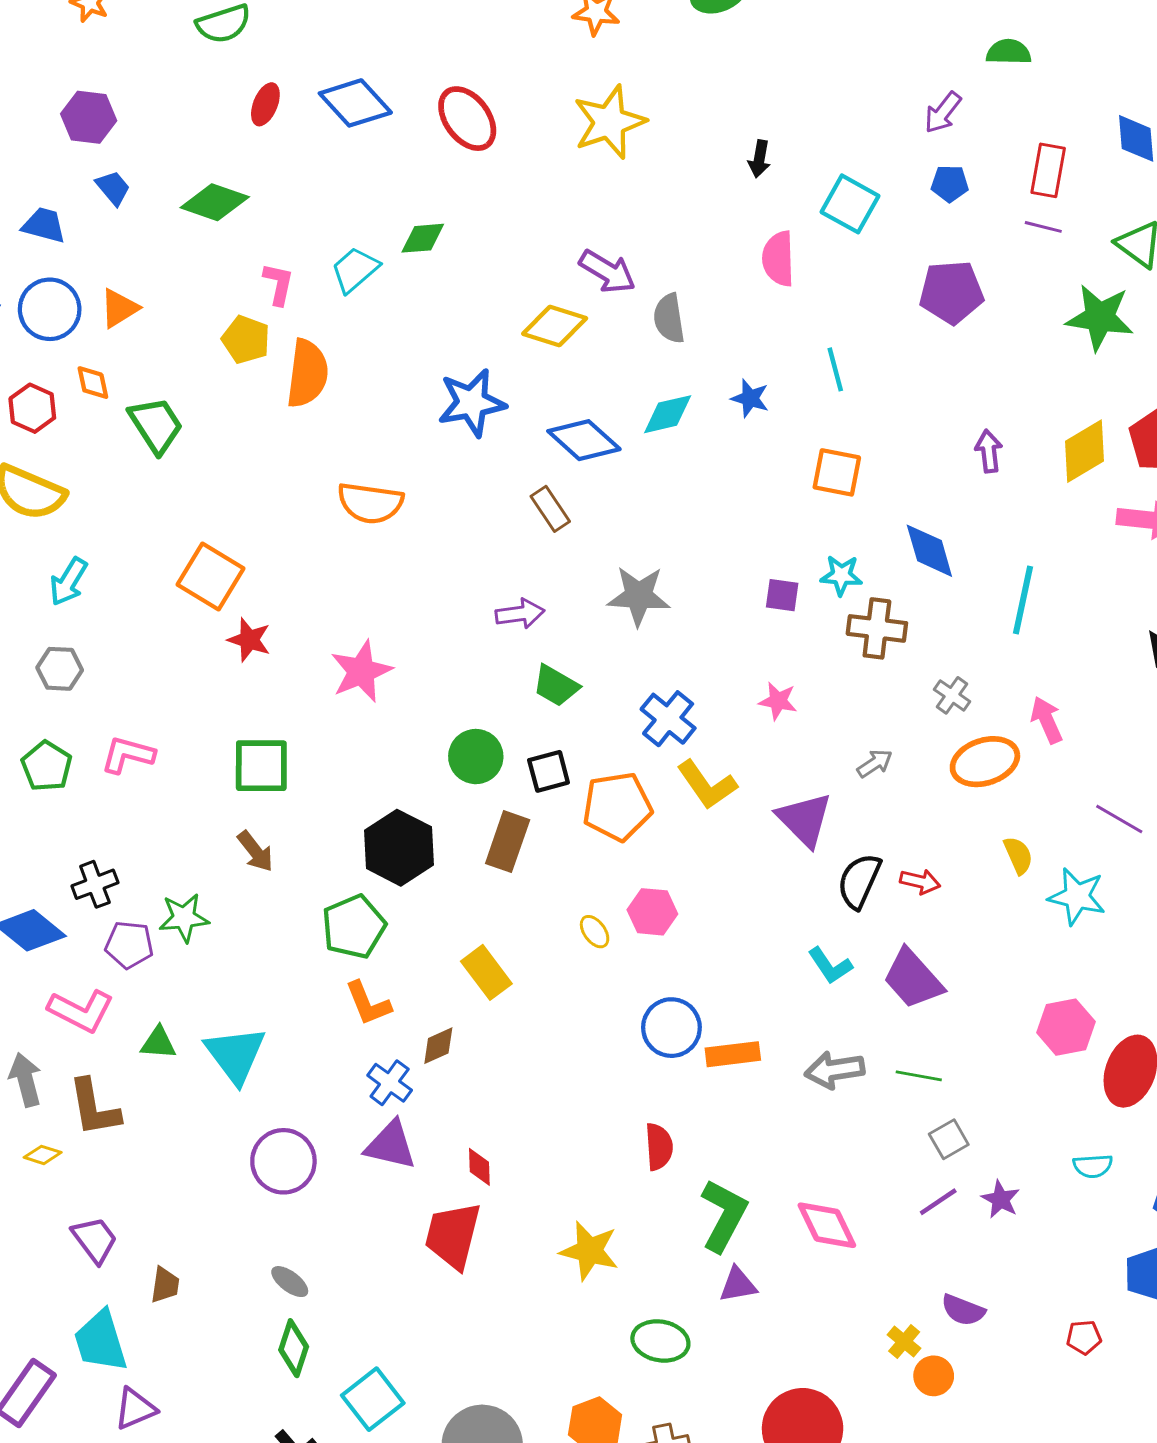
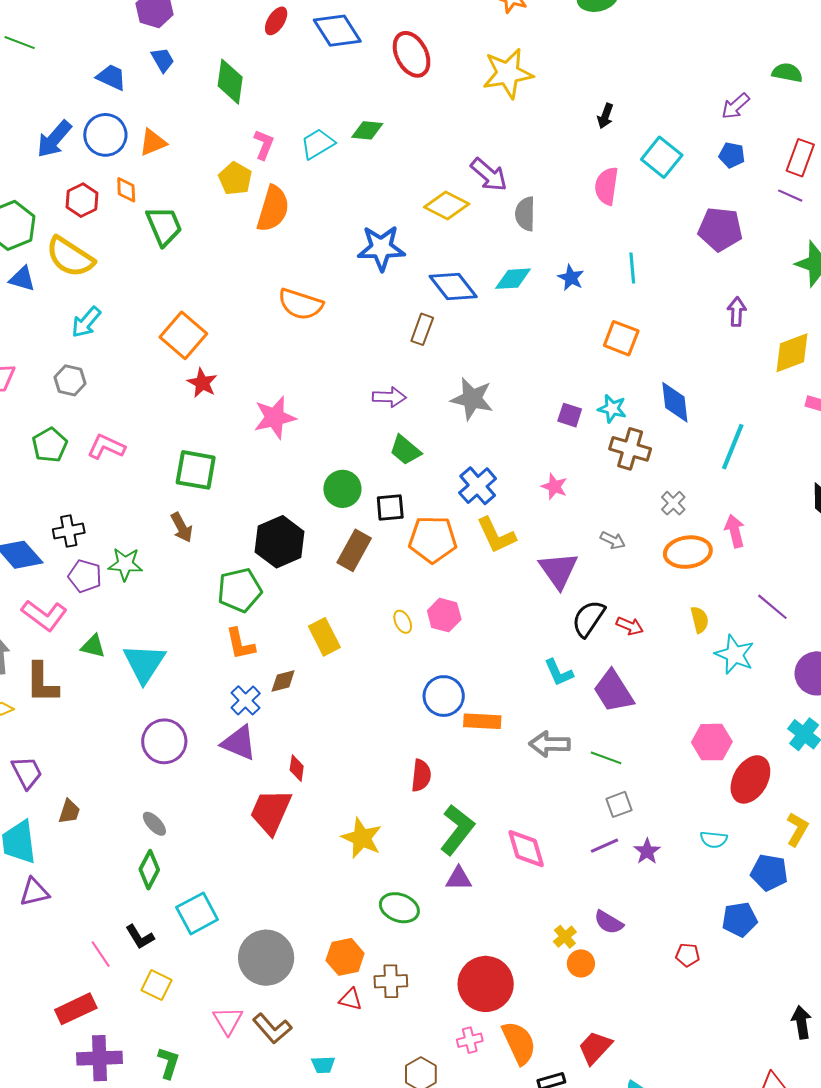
green diamond: (215, 202) -> (230, 82), turned 69
purple arrow: (989, 451) -> (737, 312), moved
brown rectangle: (550, 509) -> (422, 329), turned 44
gray arrow: (875, 763) -> (613, 540), turned 50

